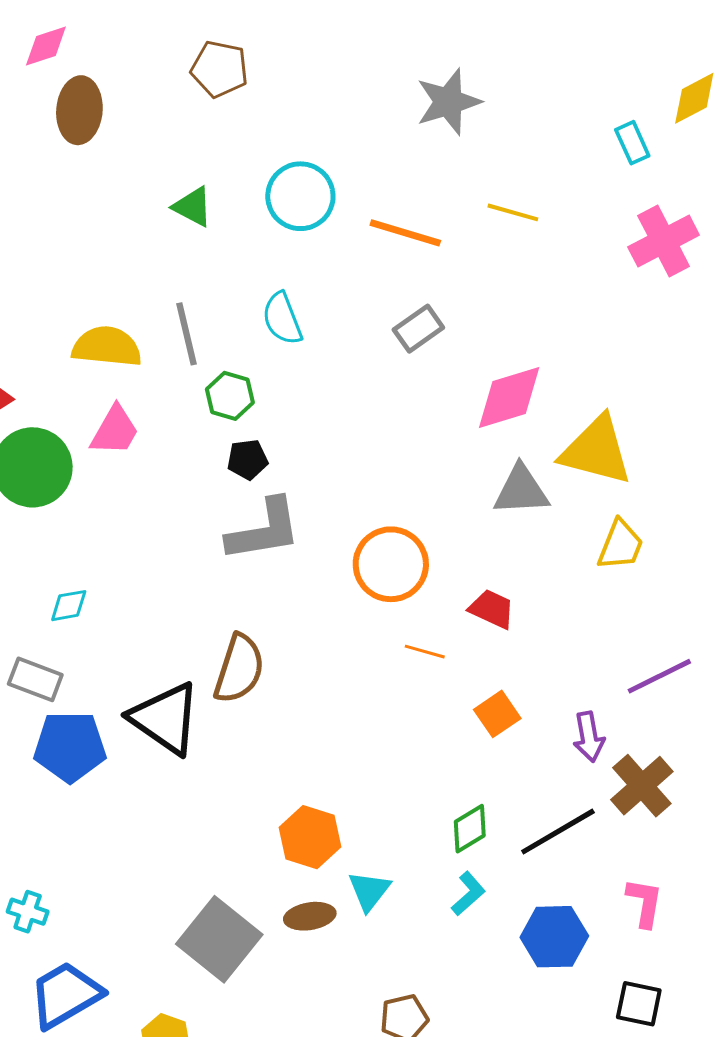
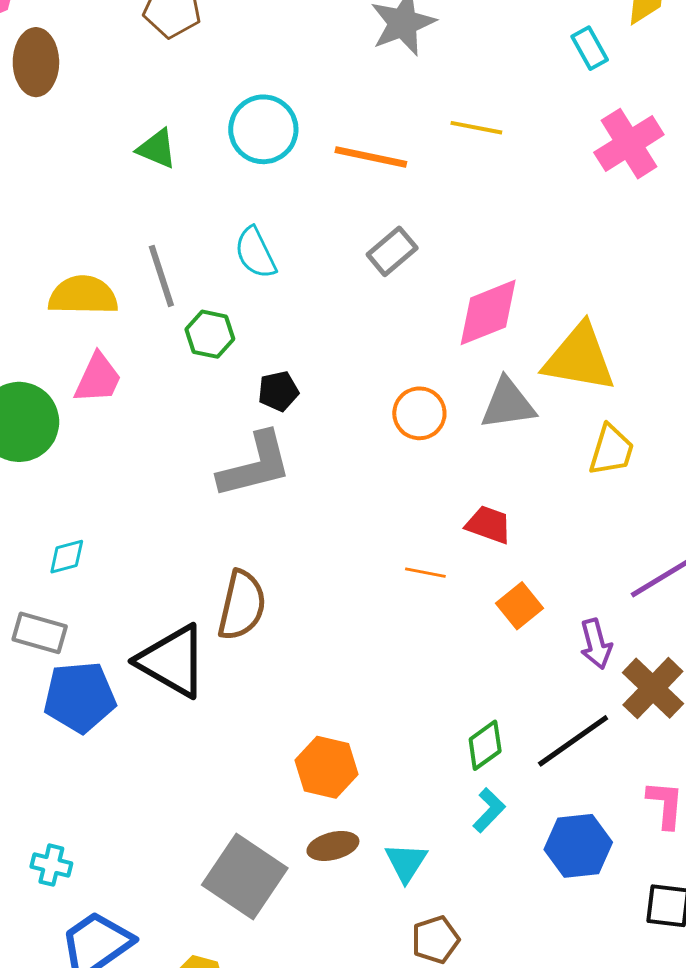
black pentagon: (247, 460) -> (278, 391), moved
orange circle: (391, 564) -> (419, 413), moved, size x0.7
orange square: (497, 714) -> (519, 606), moved
cyan triangle: (369, 891) -> (406, 862), moved

